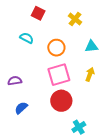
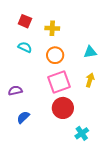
red square: (38, 13) -> (25, 21), moved
yellow cross: (75, 19) -> (52, 28), moved, turned -32

